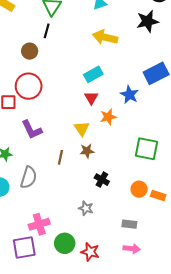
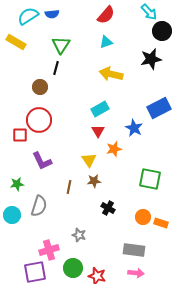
gray star: (86, 208) -> (79, 235), moved
gray rectangle: (129, 224) -> (134, 250), size x1.5

